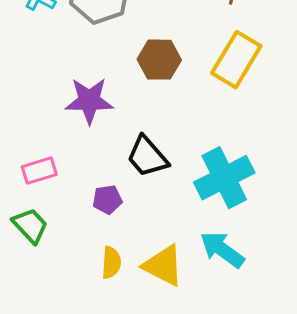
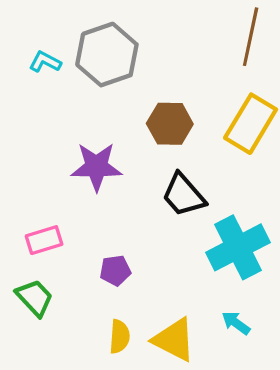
black trapezoid: (147, 157) -> (183, 195), moved
cyan arrow: (222, 250) -> (236, 323), size x0.6

